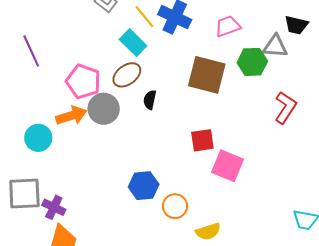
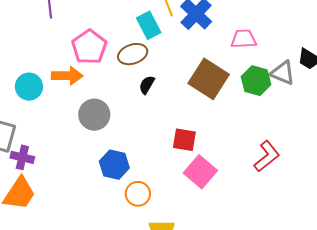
red L-shape: (286, 108) -> (267, 156), moved
gray circle: (104, 109) -> (94, 115), moved
purple cross: (54, 207) -> (22, 157), turned -30

